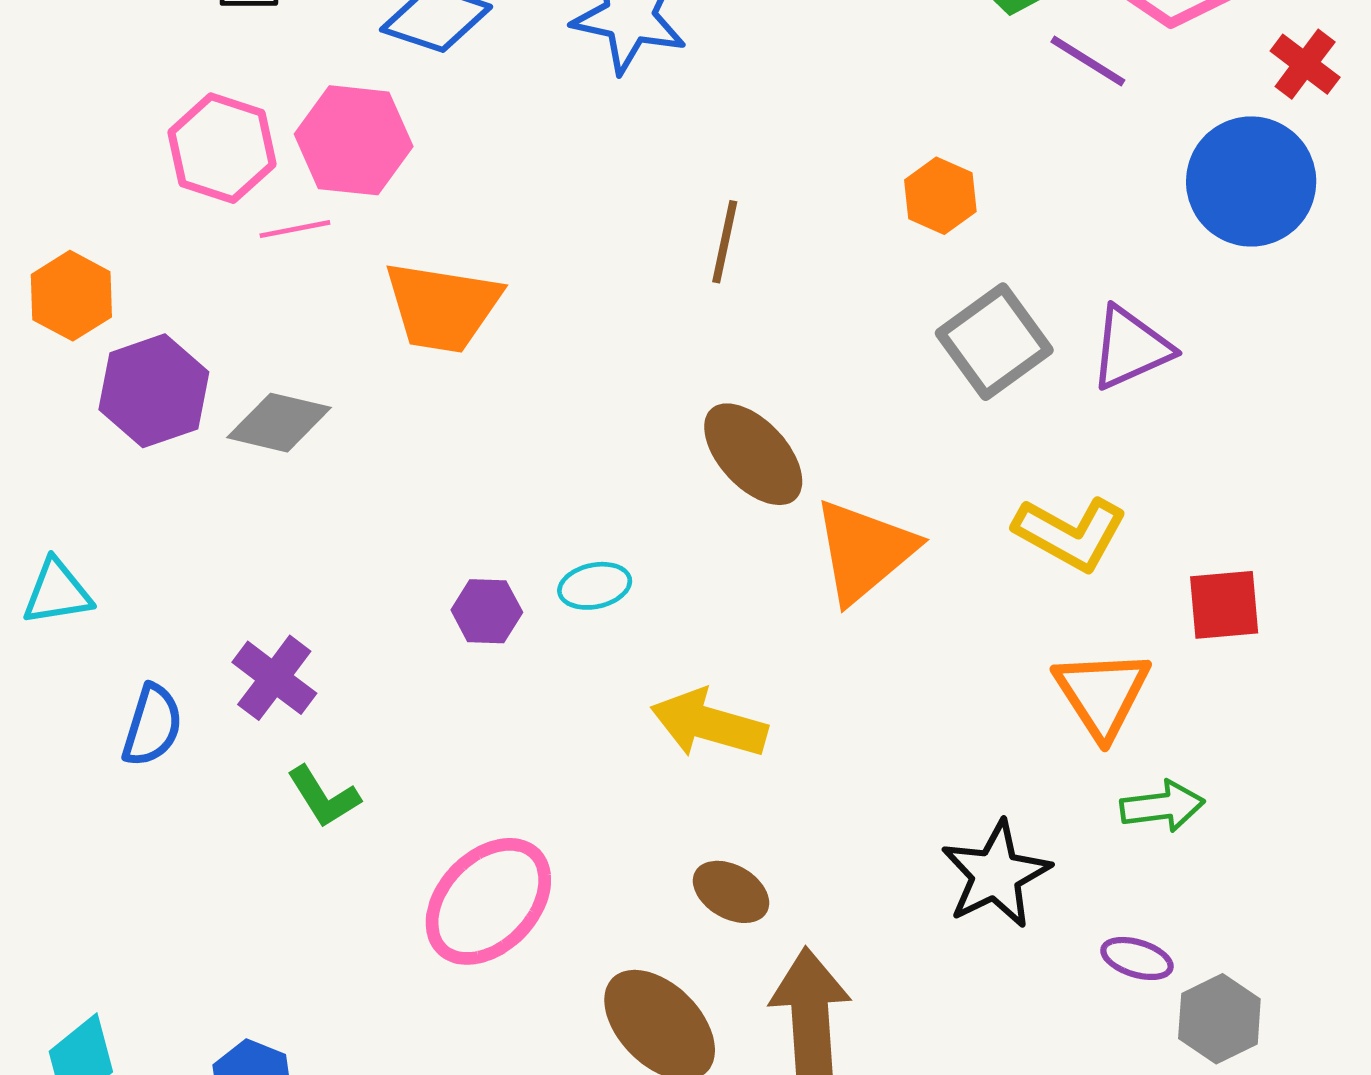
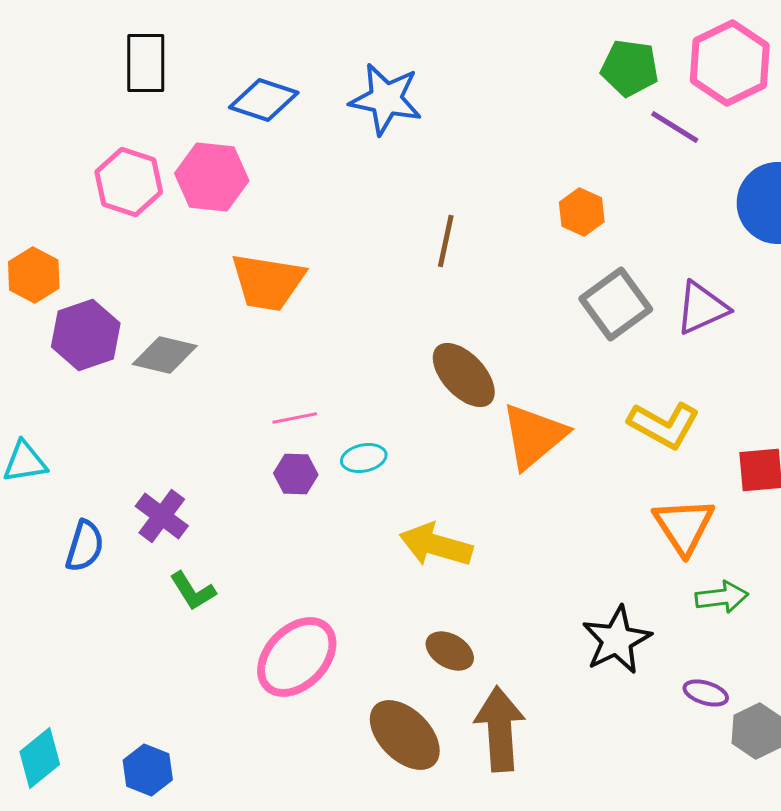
pink line: (295, 229) -> (295, 418), moved

